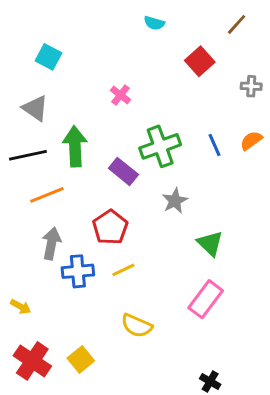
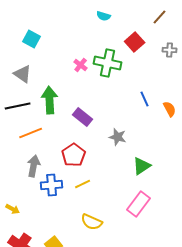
gray cross: (251, 86) -> (170, 50), moved
orange semicircle: (251, 141) -> (170, 109), moved, turned 98
green cross: (160, 146) -> (108, 63), moved, turned 32
gray star: (175, 201) -> (118, 137), turned -30
green triangle: (210, 243) -> (142, 166), turned 42

